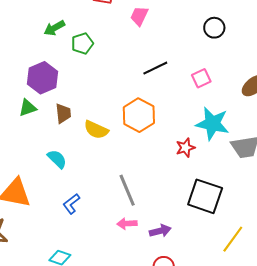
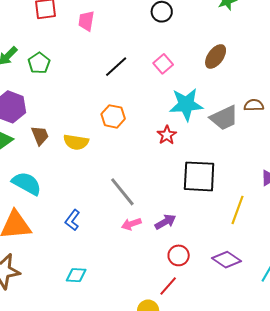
orange hexagon: (139, 115) -> (113, 116), size x0.7
cyan semicircle: (57, 159) -> (27, 183), moved, size x1.4

